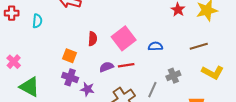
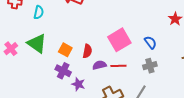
red semicircle: (93, 39) -> (87, 51), moved
blue semicircle: (155, 46) -> (150, 42), moved, turned 48
gray cross: (173, 76) -> (150, 66), moved
green triangle: (30, 87) -> (37, 43), moved

